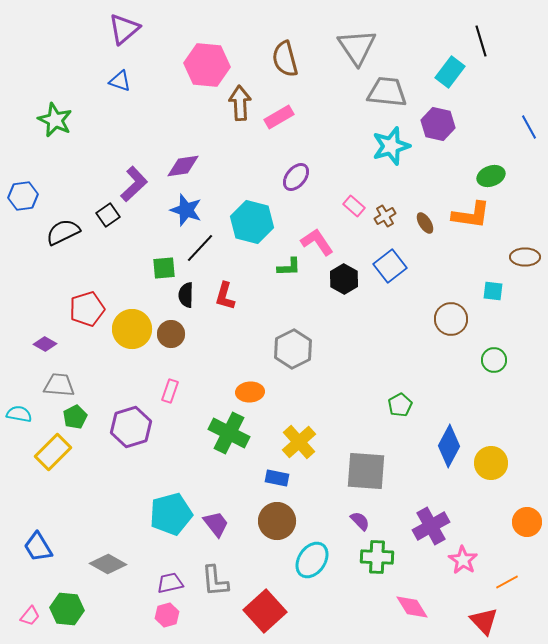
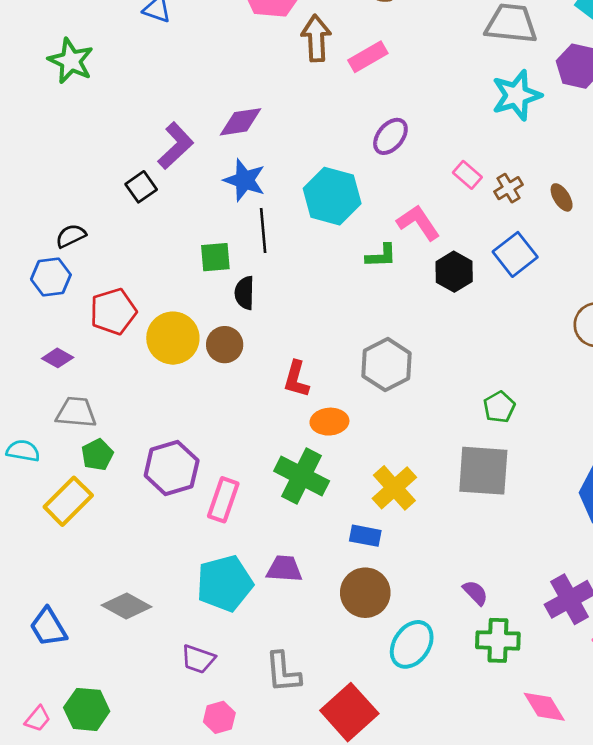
blue hexagon: (23, 196) -> (51, 277), moved
black semicircle: (63, 232) -> (71, 236), moved, size x0.7
black line: (200, 248) -> (263, 231), turned -48
red L-shape: (225, 296) -> (296, 379), moved
pink rectangle: (170, 391) -> (223, 500), moved, size x1.4
green pentagon: (400, 405) -> (499, 407), moved
gray square: (366, 471) -> (483, 471), moved
purple trapezoid: (216, 524) -> (284, 569), moved, turned -48
gray diamond: (108, 564) -> (126, 606), moved
purple trapezoid: (170, 583) -> (198, 659), moved, turned -148

